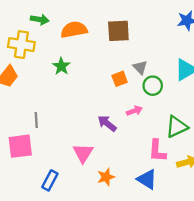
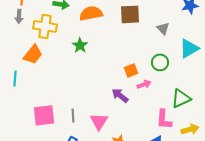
gray triangle: (140, 67) -> (163, 28), moved
orange square: (120, 79) -> (131, 70), moved
gray line: (36, 120) -> (73, 115), moved

